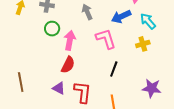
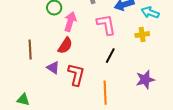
cyan arrow: (148, 21) -> (150, 13), turned -36
brown line: (21, 82) -> (30, 50), moved
purple star: (152, 88) -> (145, 80), turned -30

